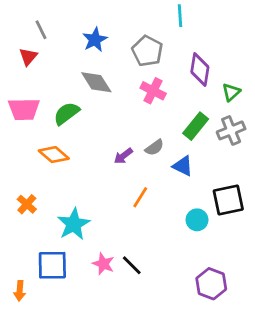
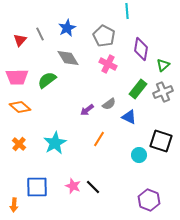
gray line: (41, 30) -> (40, 34), moved
orange diamond: (54, 155) -> (20, 107), moved
black square: (228, 200) -> (161, 141), turned 30
cyan star: (74, 224) -> (55, 143), moved

